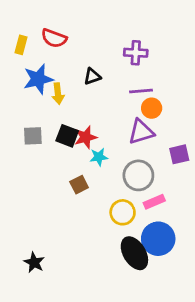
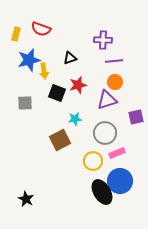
purple line: (141, 91) -> (114, 61), moved
black square: (67, 136) -> (57, 93), moved
red star: (86, 137) -> (78, 85), moved
brown square: (79, 185) -> (60, 140), size x1.5

